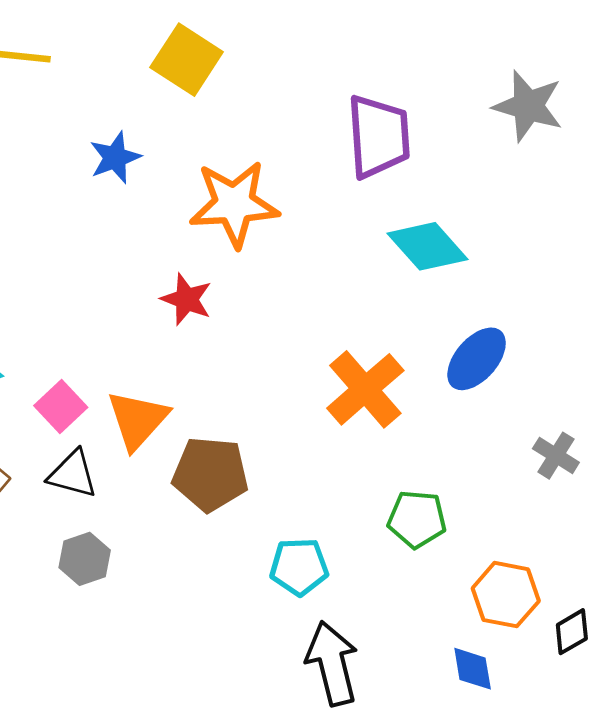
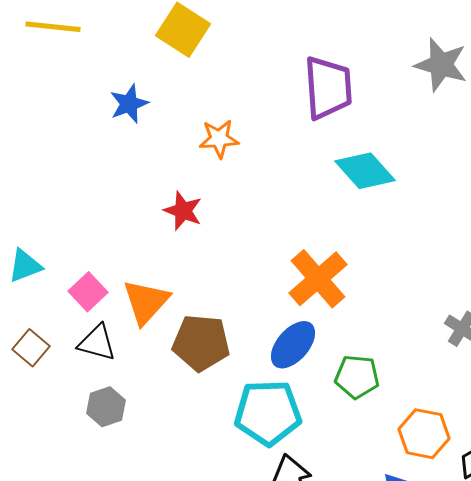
orange star: (234, 204) -> (219, 139), size x0.6
blue ellipse: (477, 359) -> (293, 345), moved
cyan pentagon: (299, 567) -> (268, 413), size x1.5

